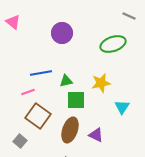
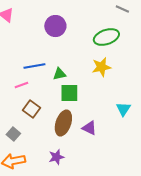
yellow star: (101, 83) -> (101, 67), moved
cyan triangle: (122, 107) -> (123, 109), moved
brown square: (38, 116) -> (31, 109), size x0.7

